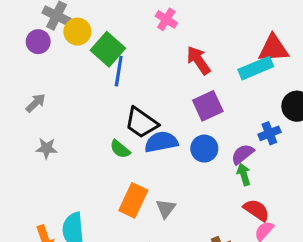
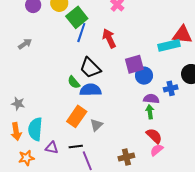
red arrow: (198, 60) -> (109, 38), moved
blue semicircle: (161, 142) -> (91, 90), moved
gray star: (47, 148) -> (18, 104), moved
blue circle: (204, 149) -> (144, 76), moved
purple semicircle: (243, 154) -> (151, 99), turned 35

